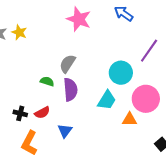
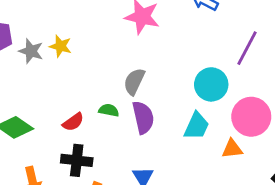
black cross: (20, 113) -> (77, 160), size x1.5
red semicircle: (42, 113) -> (73, 122), moved

